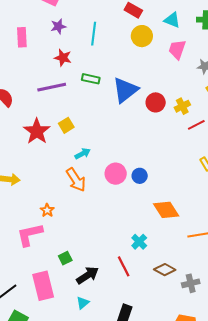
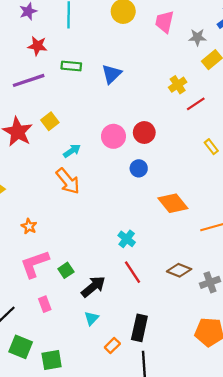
blue triangle: (125, 90) -> (112, 74), size x0.7
red circle: (156, 102) -> (144, 133), moved
pink circle: (116, 174) -> (113, 136), moved
orange star: (47, 210) -> (29, 226), moved
pink L-shape: (30, 235) -> (35, 264), moved
cyan cross: (139, 242) -> (127, 239), moved
pink rectangle: (43, 286) -> (45, 304), size x0.5

